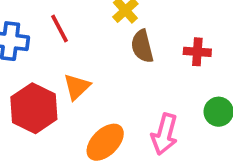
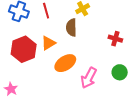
brown semicircle: (142, 46) -> (71, 28), moved
orange ellipse: (105, 142) -> (65, 63), moved

